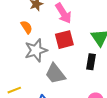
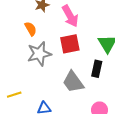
gray trapezoid: (55, 74) -> (73, 82), moved

